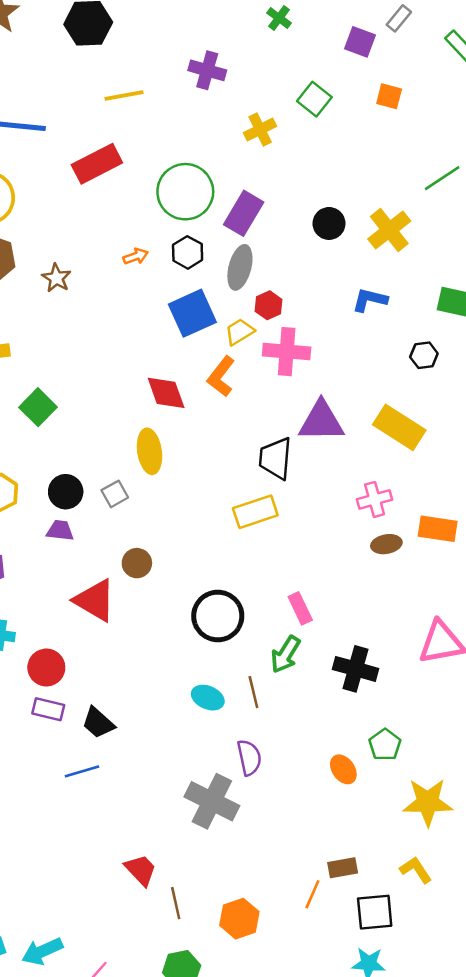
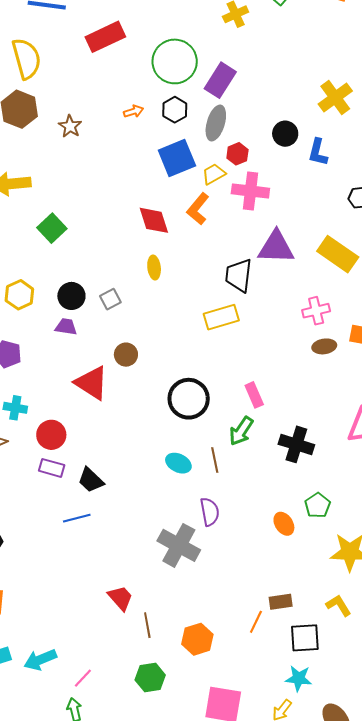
black circle: (329, 223) -> (285, 134), moved
blue L-shape: (370, 300) -> (318, 152), turned -92
yellow ellipse: (150, 451) -> (154, 268), moved, size x0.7

